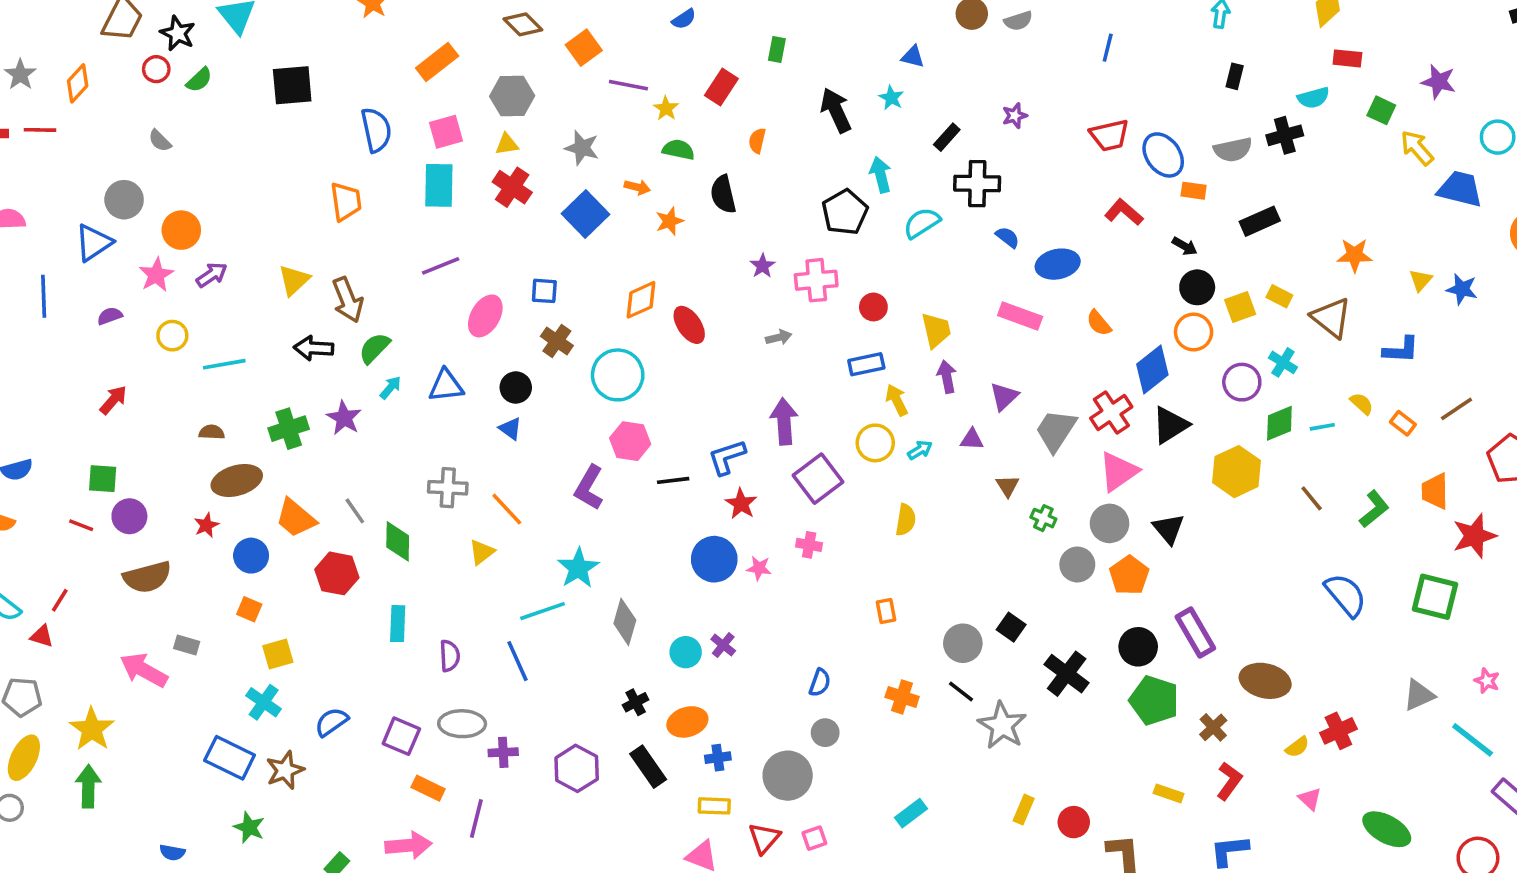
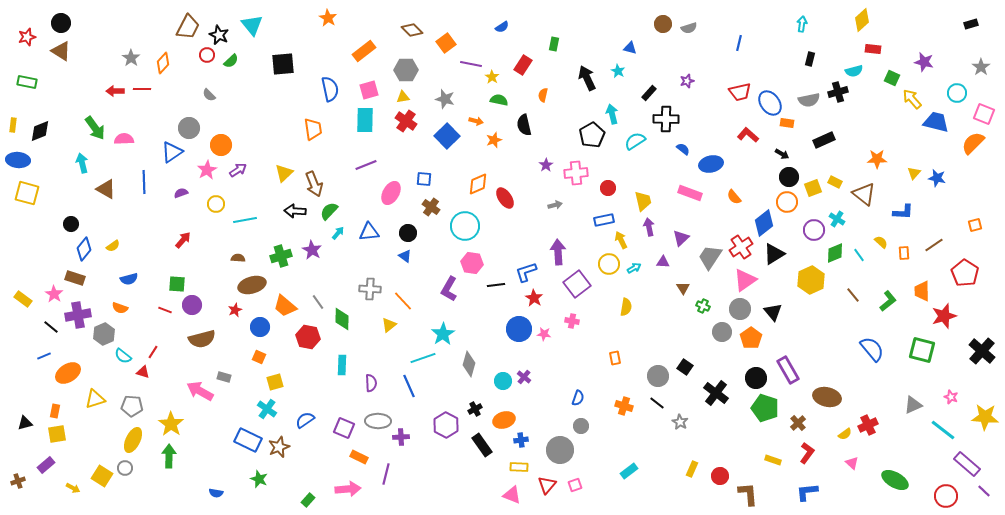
orange rectangle: (1403, 423) -> (904, 253), turned 48
cyan line: (1322, 427) -> (859, 255), turned 64
gray star: (1002, 726) -> (680, 422), size x0.6
purple hexagon: (577, 768) -> (446, 425), moved

